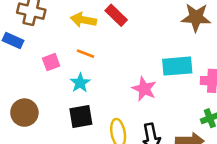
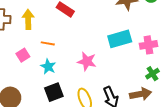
yellow arrow: (83, 20) -> (28, 19), moved, turned 90
pink star: (144, 89) -> (87, 61), moved

